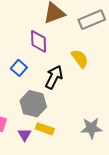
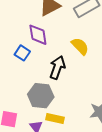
blue square: (19, 68) -> (22, 53), moved

